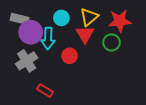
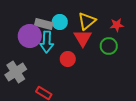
gray rectangle: (19, 19) -> (44, 24), moved
red star: (120, 21) -> (117, 25), size x0.6
gray cross: (27, 61) -> (16, 72), moved

